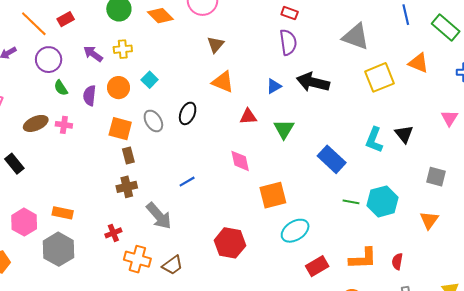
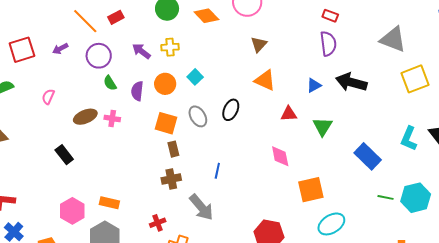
blue line: (187, 182) -> (217, 171), moved, turned -49

